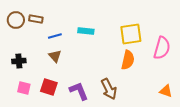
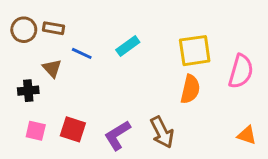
cyan rectangle: (86, 31) -> (128, 46), turned -42
blue line: (55, 36) -> (82, 53), turned 40
brown triangle: (55, 56) -> (52, 68), moved
purple L-shape: (79, 91) -> (117, 135), turned -100

